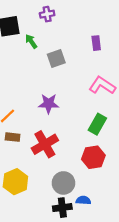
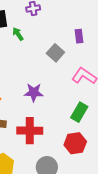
gray square: (56, 59) -> (55, 53), moved, turned -30
red cross: (45, 144) -> (30, 131), turned 30

